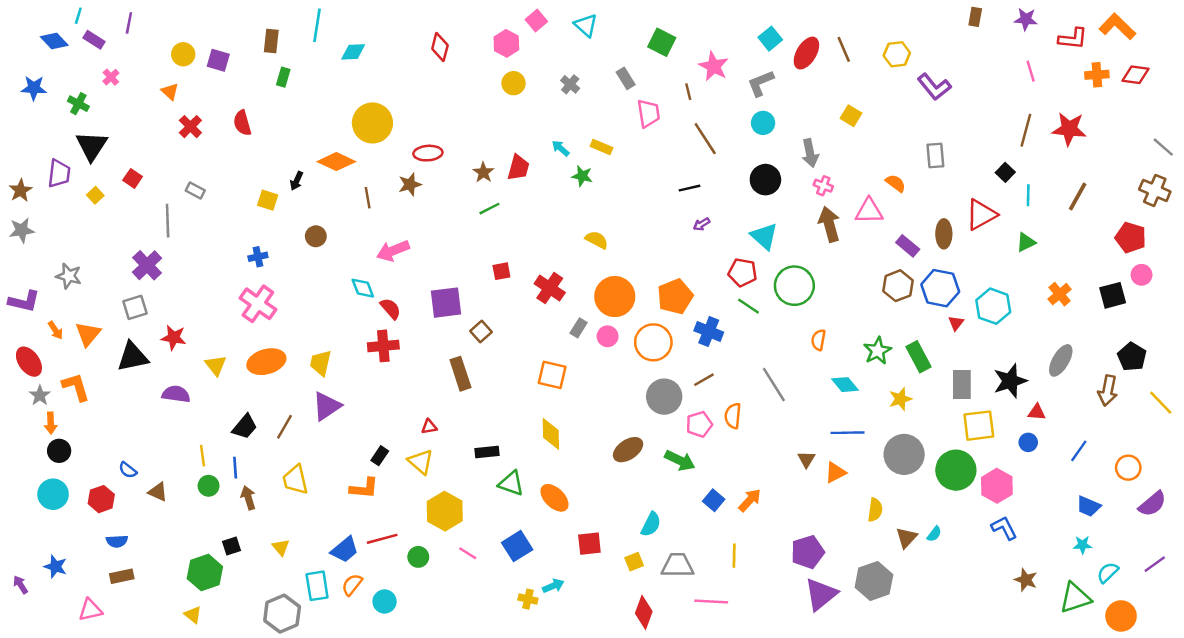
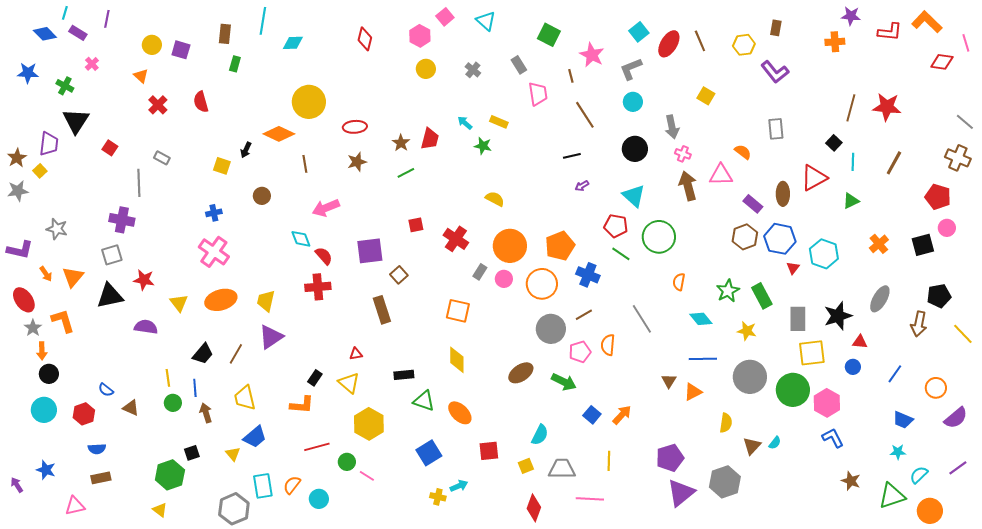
brown rectangle: (975, 17) -> (776, 28), moved
pink line: (1031, 71) -> (966, 43), moved
orange cross: (1097, 75) -> (835, 42), moved
brown star: (410, 184) -> (357, 162), moved
yellow square: (95, 195) -> (40, 171), moved
purple cross: (147, 265) -> (122, 220), turned -35
black pentagon: (1132, 357) -> (939, 296), turned 30
yellow star: (900, 399) -> (747, 331), turned 30
blue trapezoid: (345, 550) -> (255, 437), moved
pink line: (468, 553) -> (367, 476), moved

